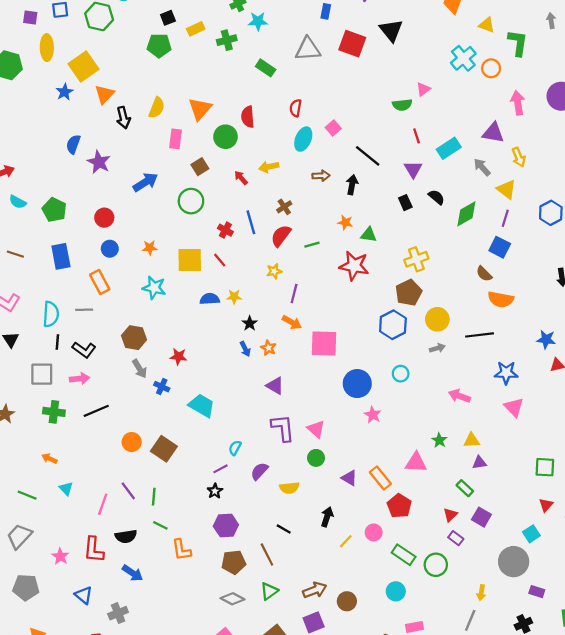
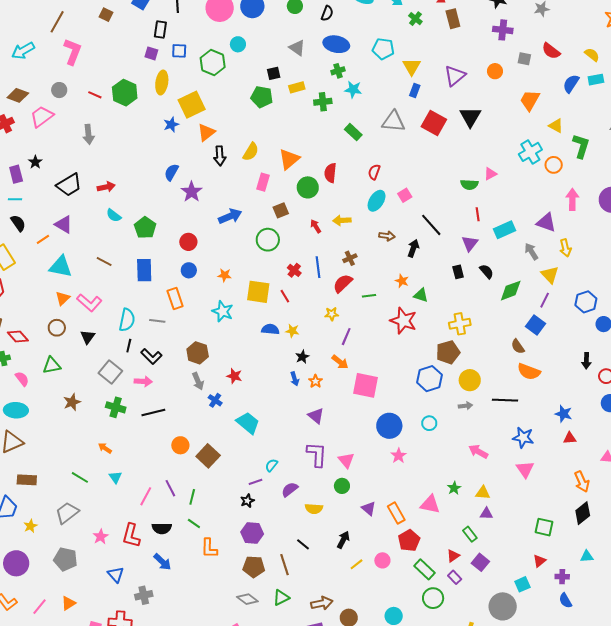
gray square: (42, 374) -> (110, 372), turned 30
green rectangle: (404, 555) -> (425, 569), moved

